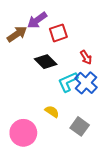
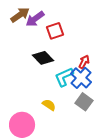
brown arrow: (17, 34) -> (20, 15), moved
red arrow: (86, 57) -> (84, 62), moved, turned -120
gray square: (80, 126) -> (84, 102), moved

